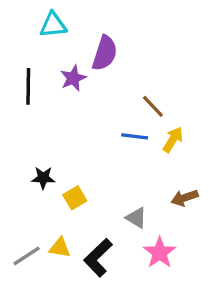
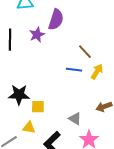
black star: (43, 178) -> (19, 95), size x1.5
yellow square: (75, 198) -> (38, 107), turned 32
yellow triangle: (60, 248) -> (29, 128), moved

